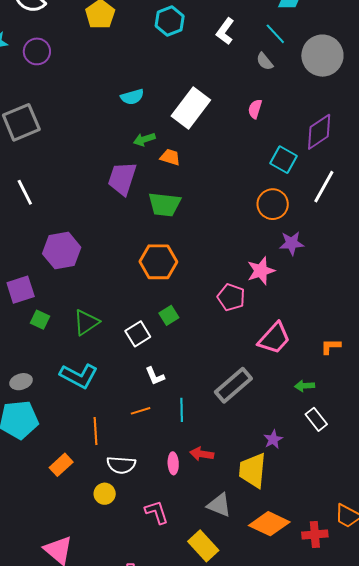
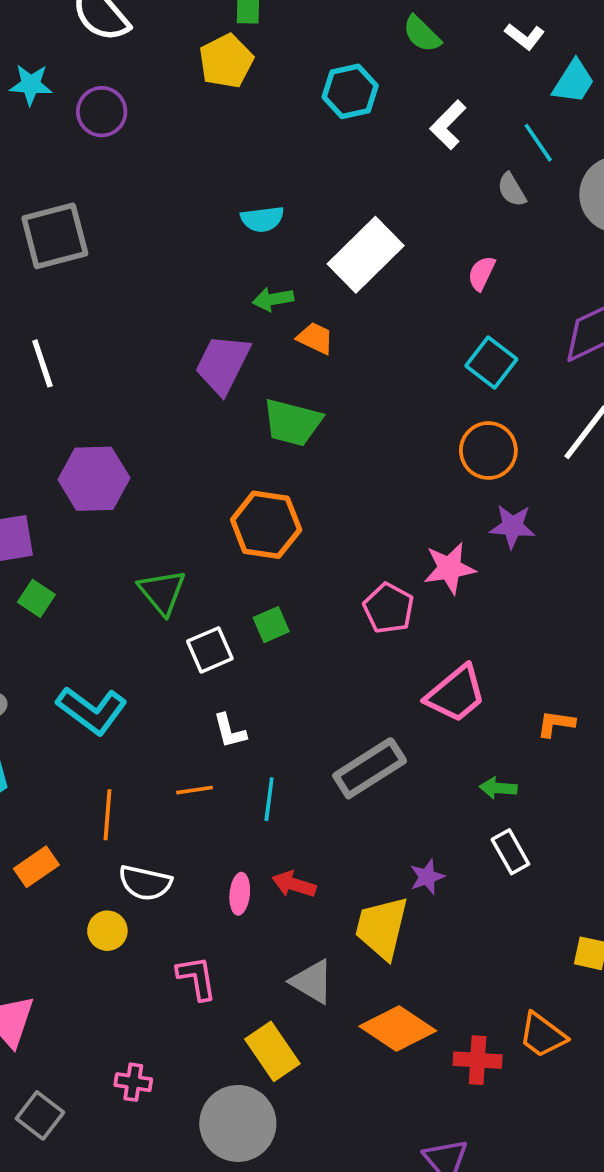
cyan square: (283, 160) -> (491, 363), moved
green triangle: (86, 322) -> (162, 592), moved, turned -44

